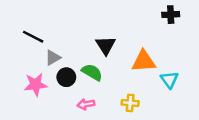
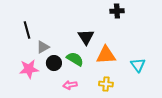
black cross: (171, 15) -> (117, 11), moved
black line: (33, 37) -> (27, 30), turned 48
orange triangle: (144, 61) -> (106, 55), moved

